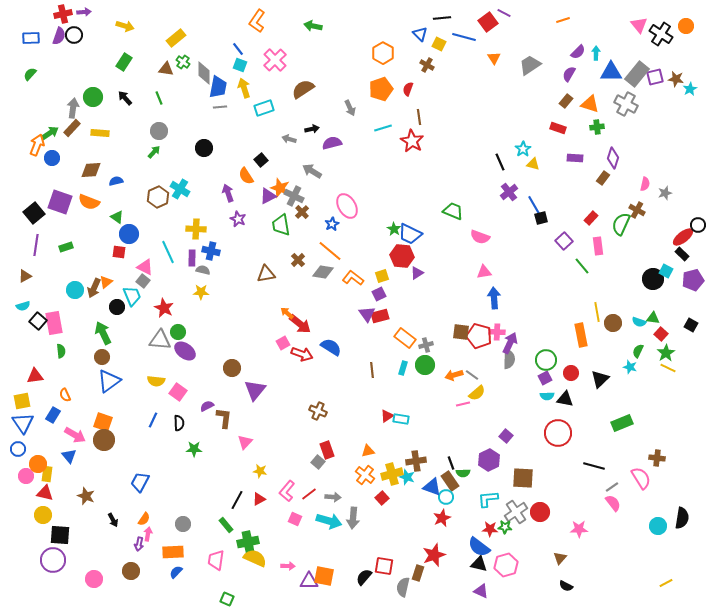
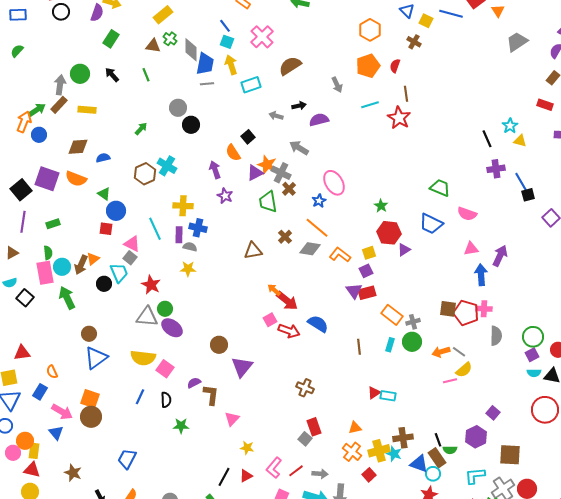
purple semicircle: (59, 36) -> (97, 13), moved
orange triangle: (494, 58) -> (498, 11), moved
gray circle: (159, 131) -> (178, 108), moved
purple cross: (509, 192) -> (496, 169), turned 30
blue trapezoid: (410, 234) -> (431, 224), moved
pink rectangle: (54, 323) -> (45, 273), moved
green arrow: (103, 333) -> (67, 298), moved
purple arrow: (510, 343) -> (500, 256), moved
green semicircle: (61, 351) -> (48, 253), moved
yellow semicircle: (156, 381) -> (143, 358), size x1.4

